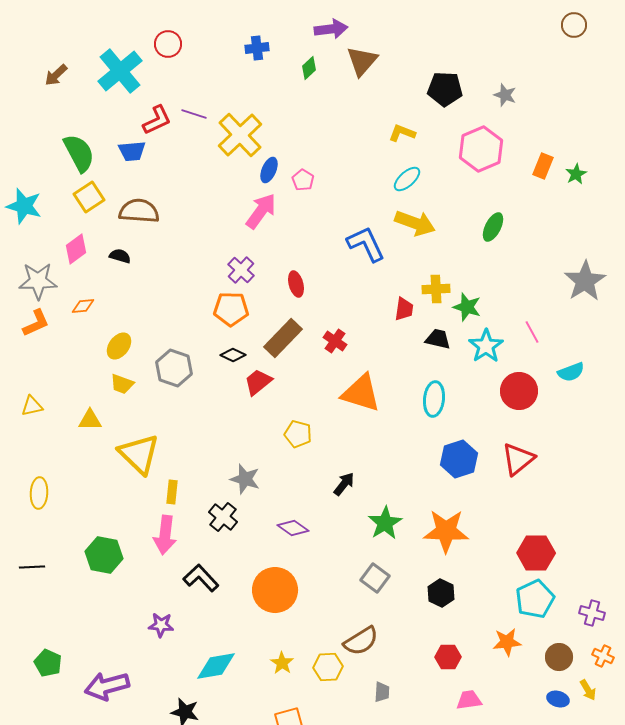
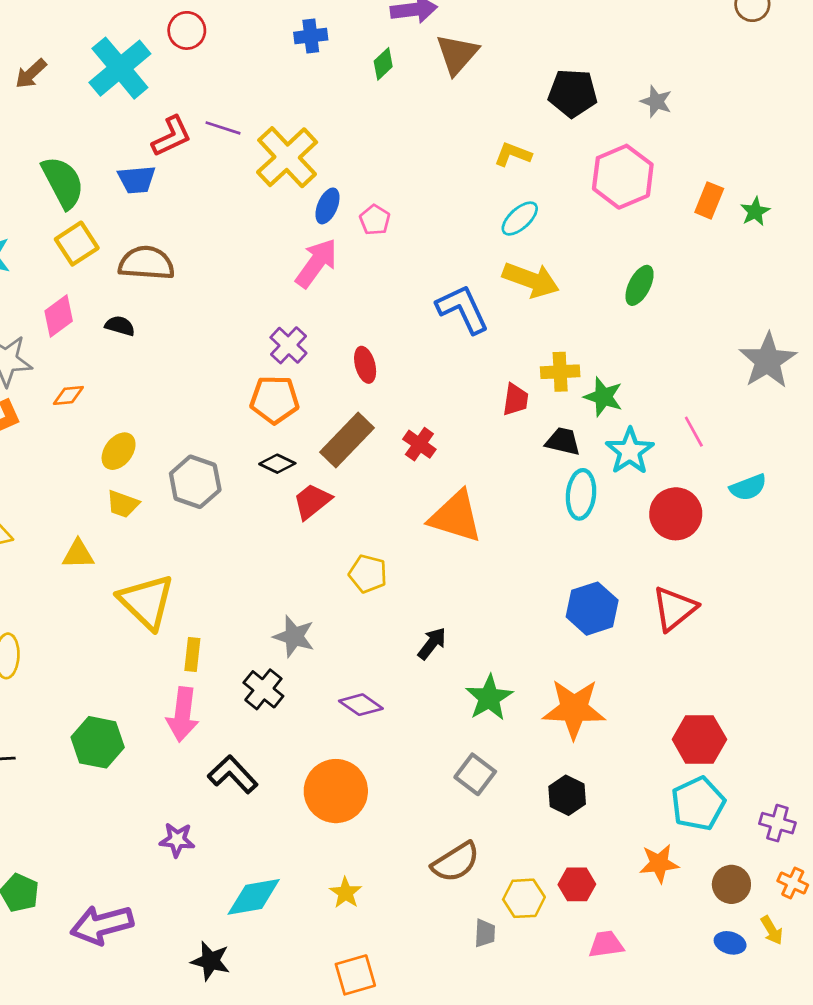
cyan ellipse: (434, 399) -> (581, 494), moved
yellow hexagon: (328, 667) -> (524, 898), moved

